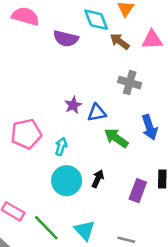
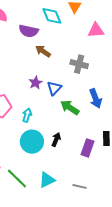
brown arrow: (120, 42) -> (43, 51), moved
blue triangle: (97, 113) -> (54, 88), turned -35
cyan triangle: (85, 230) -> (47, 180), turned 48

